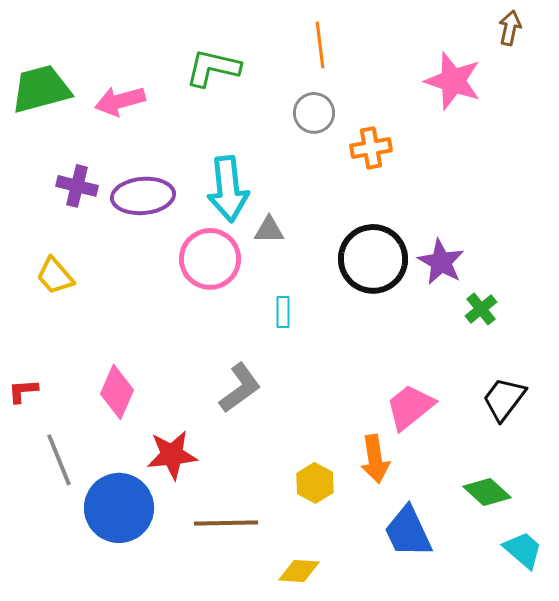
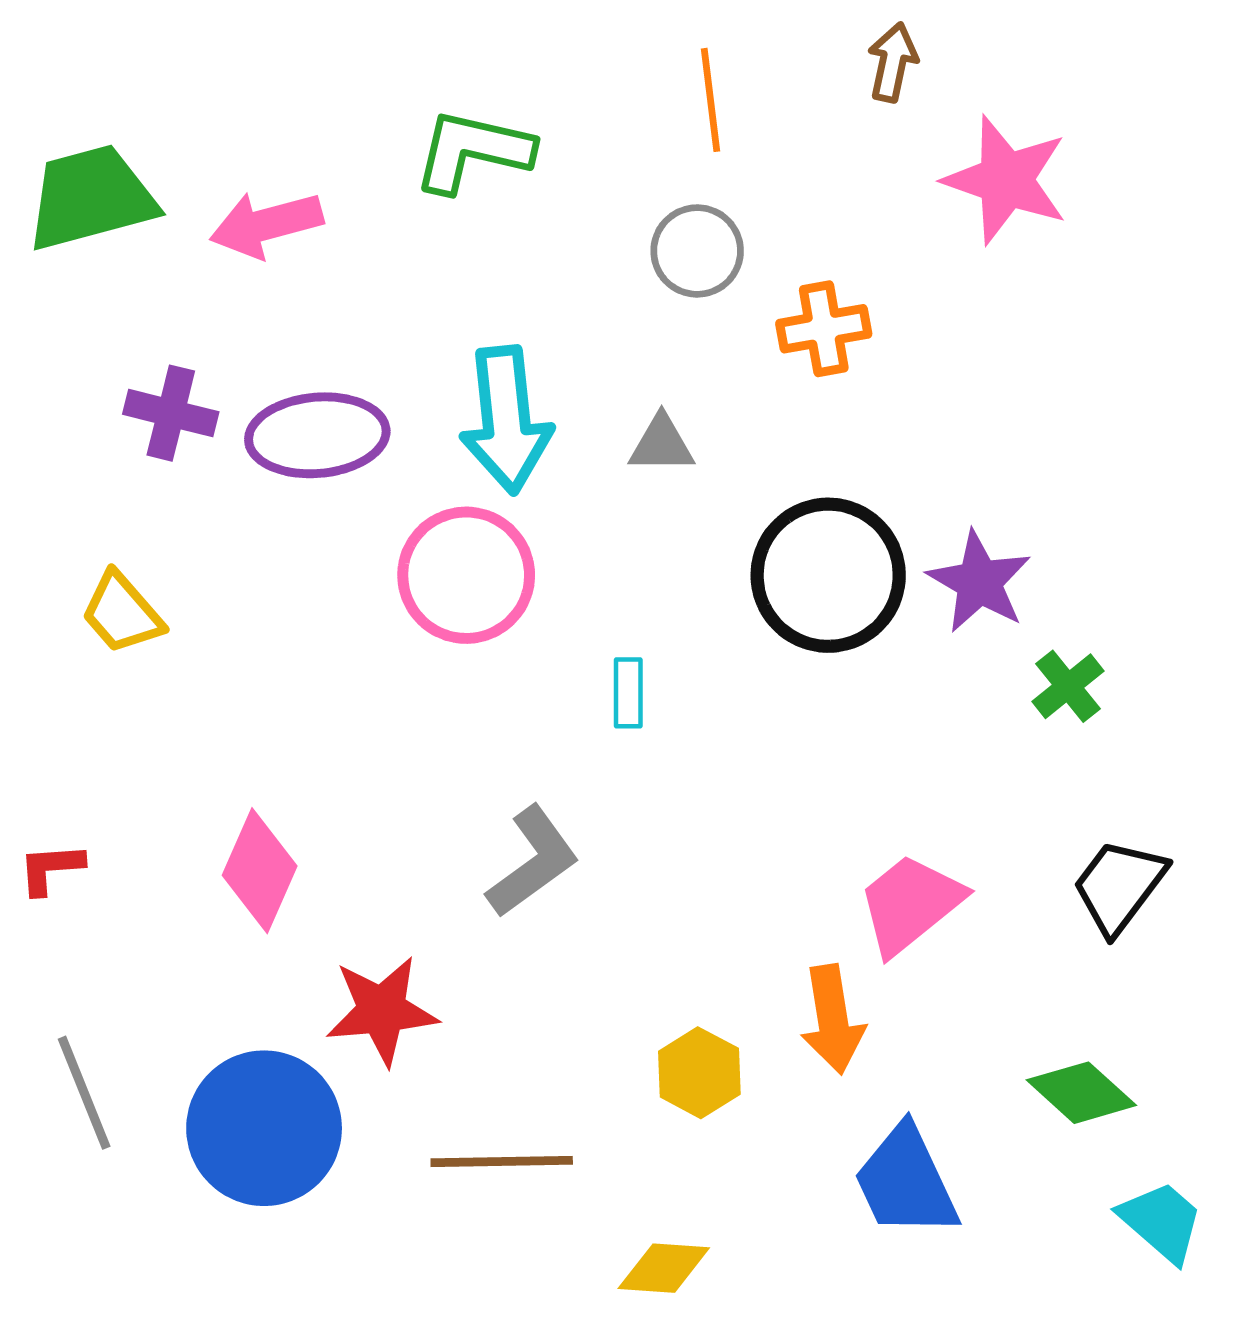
brown arrow: (510, 28) -> (893, 62), moved
gray triangle: (269, 230) -> (662, 444), moved
gray line: (59, 460) -> (84, 1093), moved

